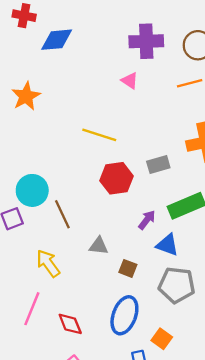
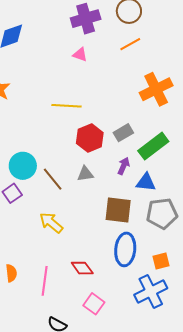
gray rectangle: (158, 165) -> (123, 133), moved
gray triangle: (99, 246) -> (85, 174), moved
brown square: (128, 268) -> (118, 210), size x1.8
pink line: (32, 309) -> (45, 281), moved
orange square: (162, 339) -> (161, 261), turned -36

